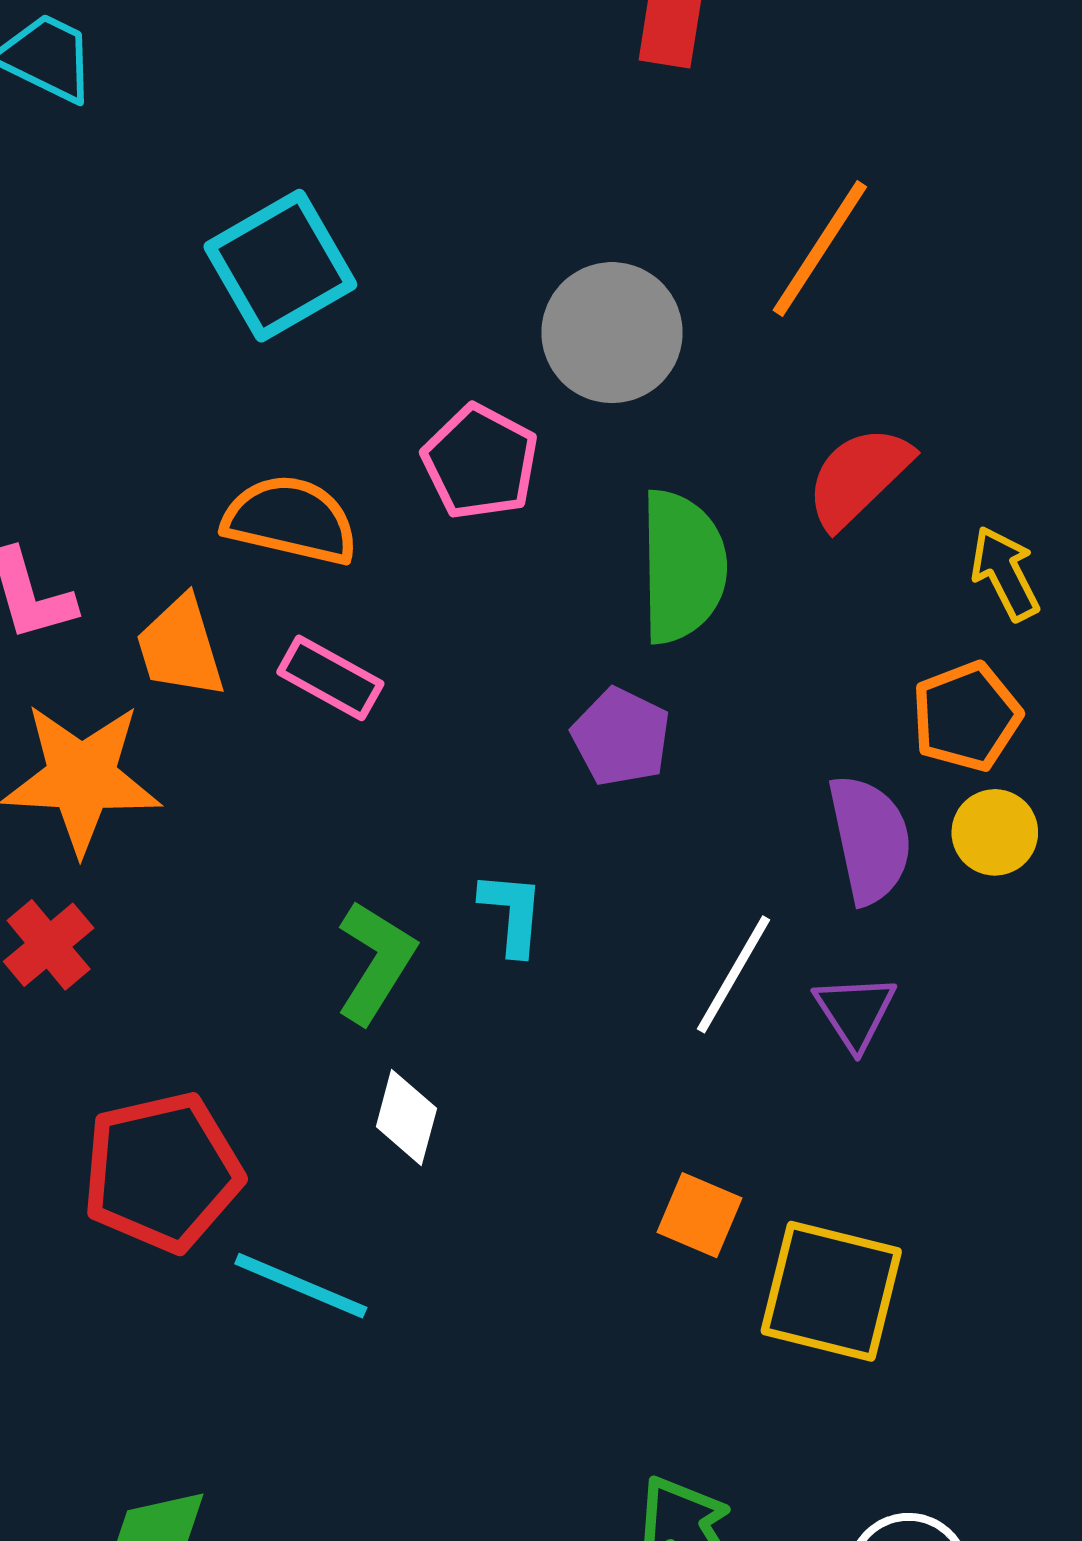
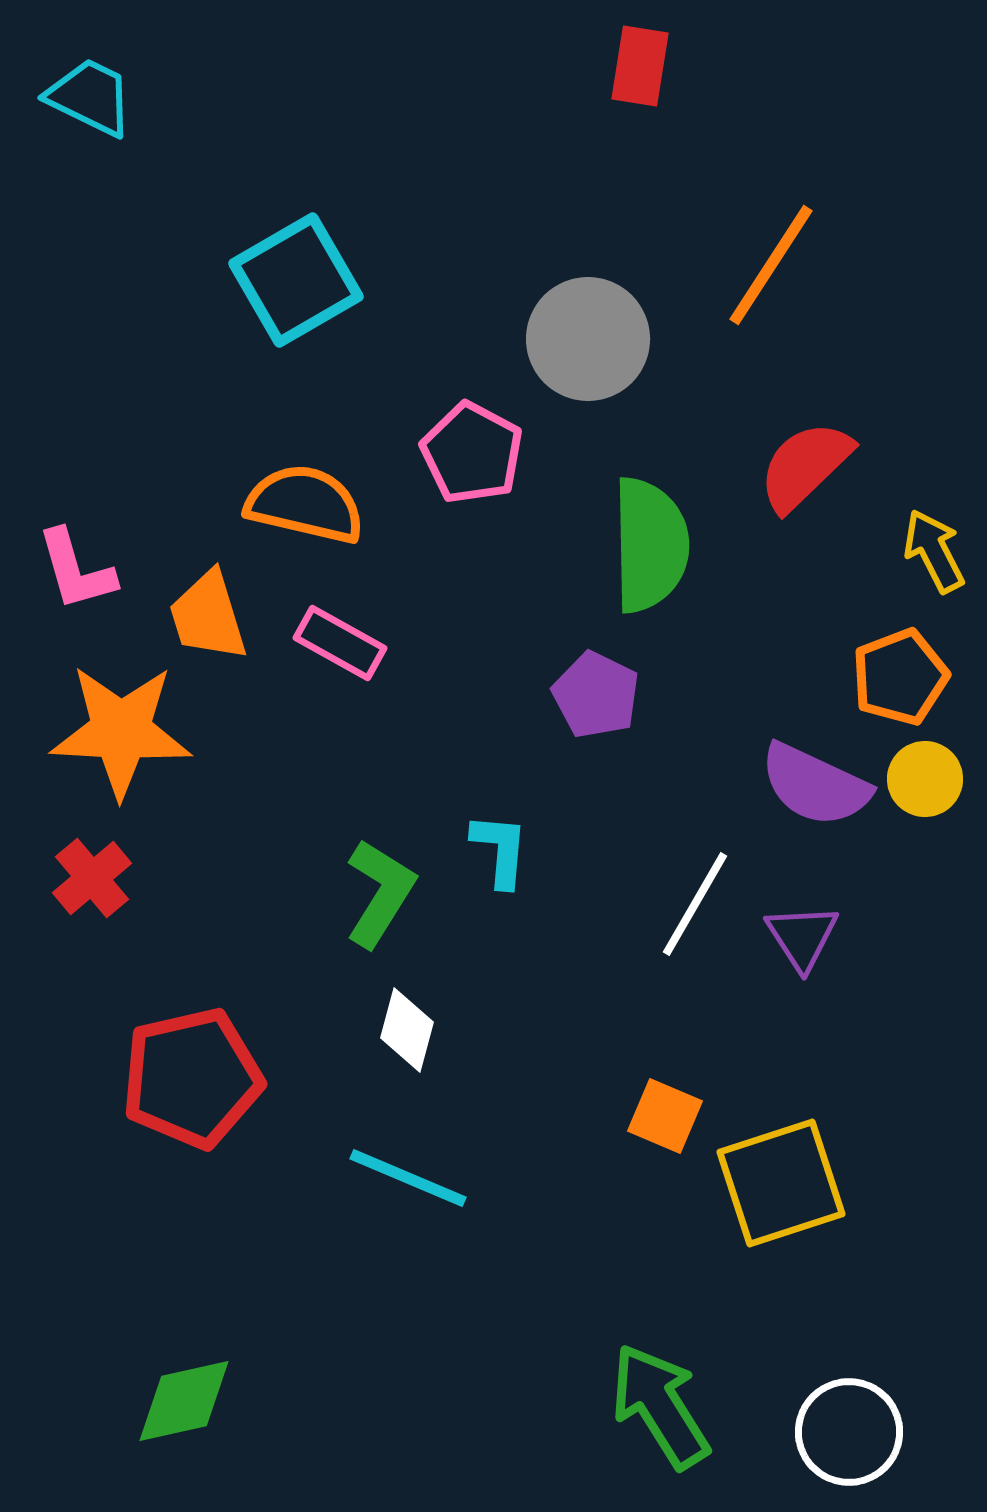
purple semicircle: (870, 839) -> (815, 785), turned 127
cyan line: (301, 1286) -> (408, 1178), moved
yellow square: (831, 1291) -> (781, 1183), turned -32

